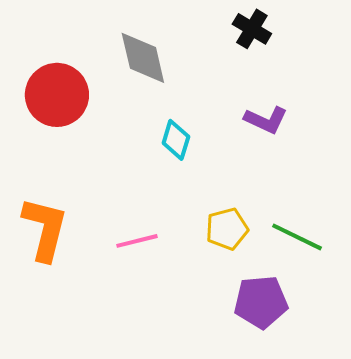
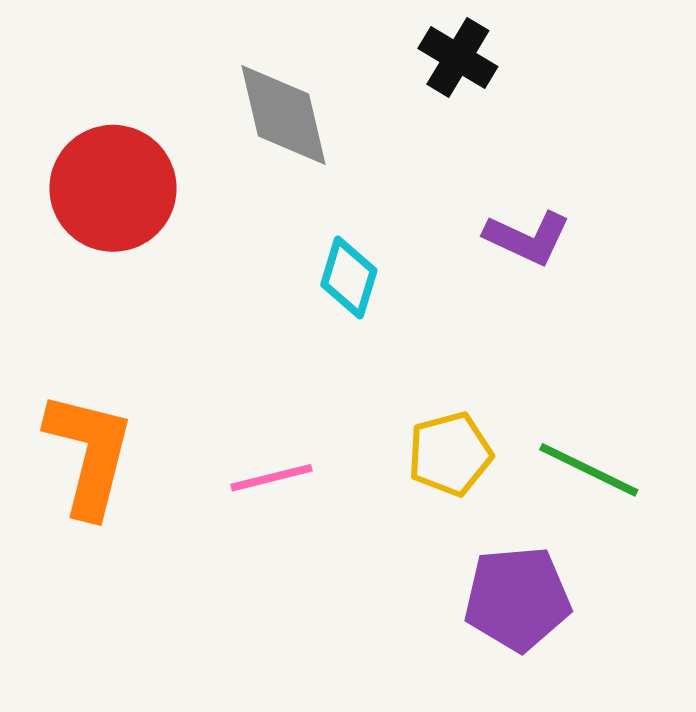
black cross: (252, 29) -> (458, 57), moved

